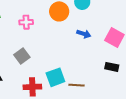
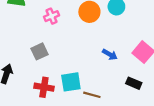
pink cross: (26, 22) -> (52, 16), turned -32
blue arrow: (84, 34) -> (110, 55), moved

